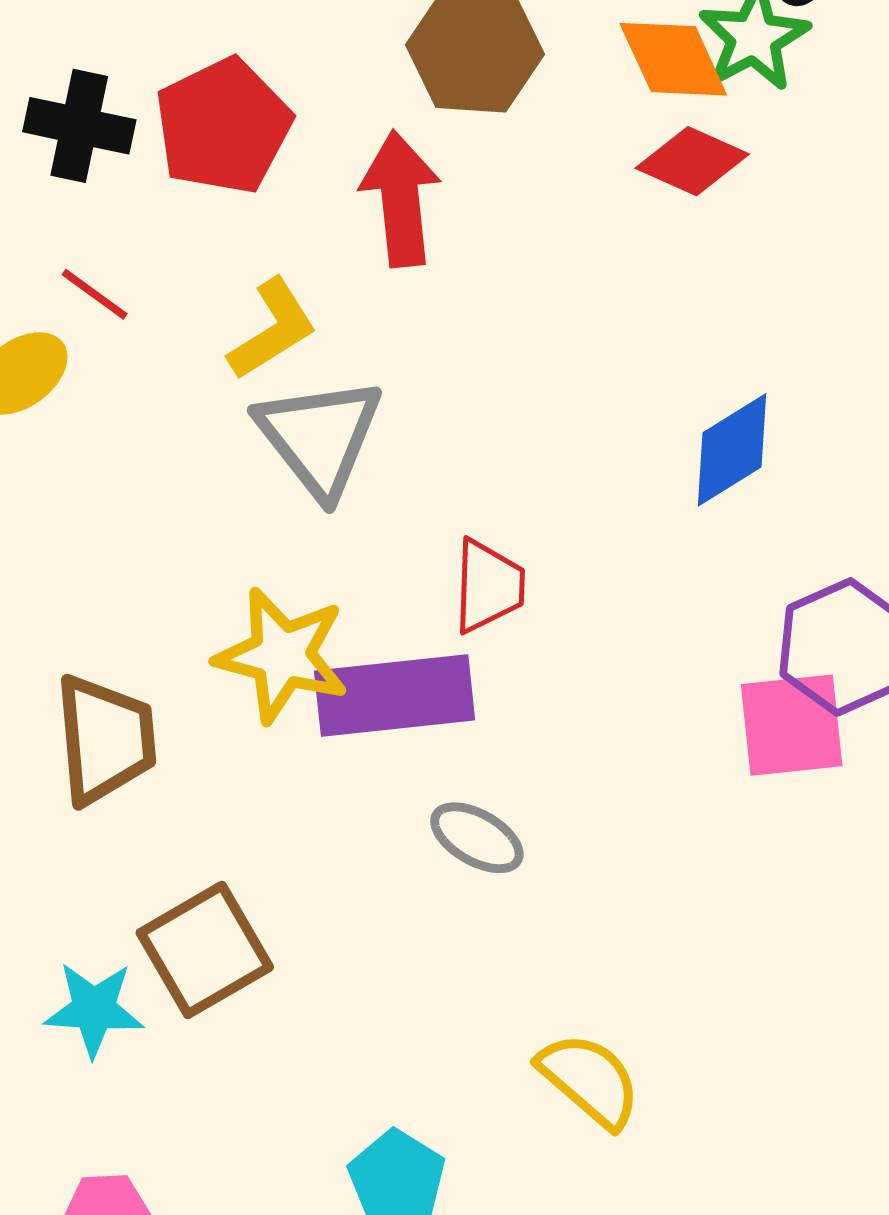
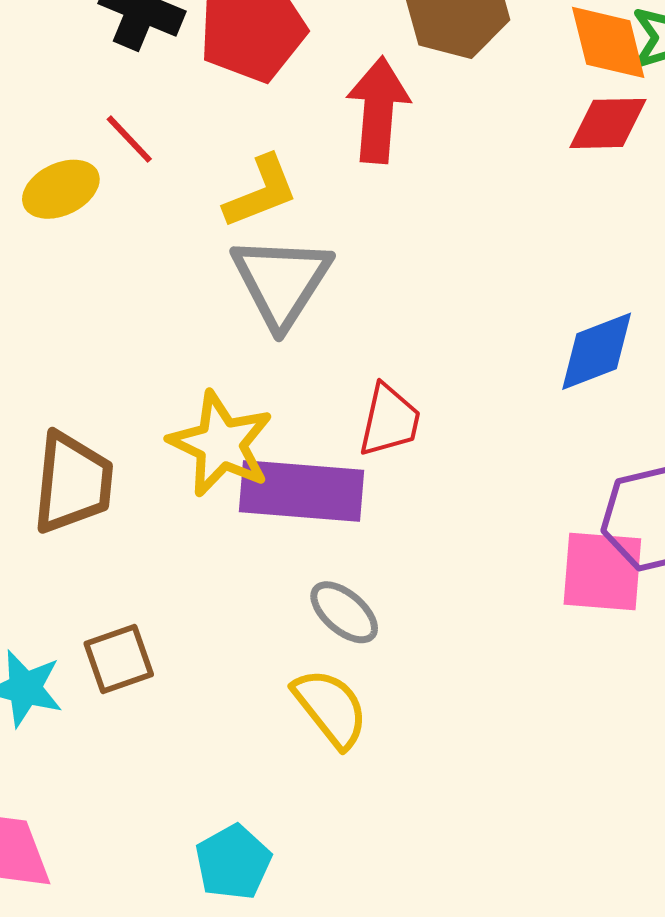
red diamond: (692, 161) -> (608, 123), turned -36
brown square: (205, 950) -> (119, 659), size x0.7
yellow semicircle: (590, 1080) -> (330, 708), moved

